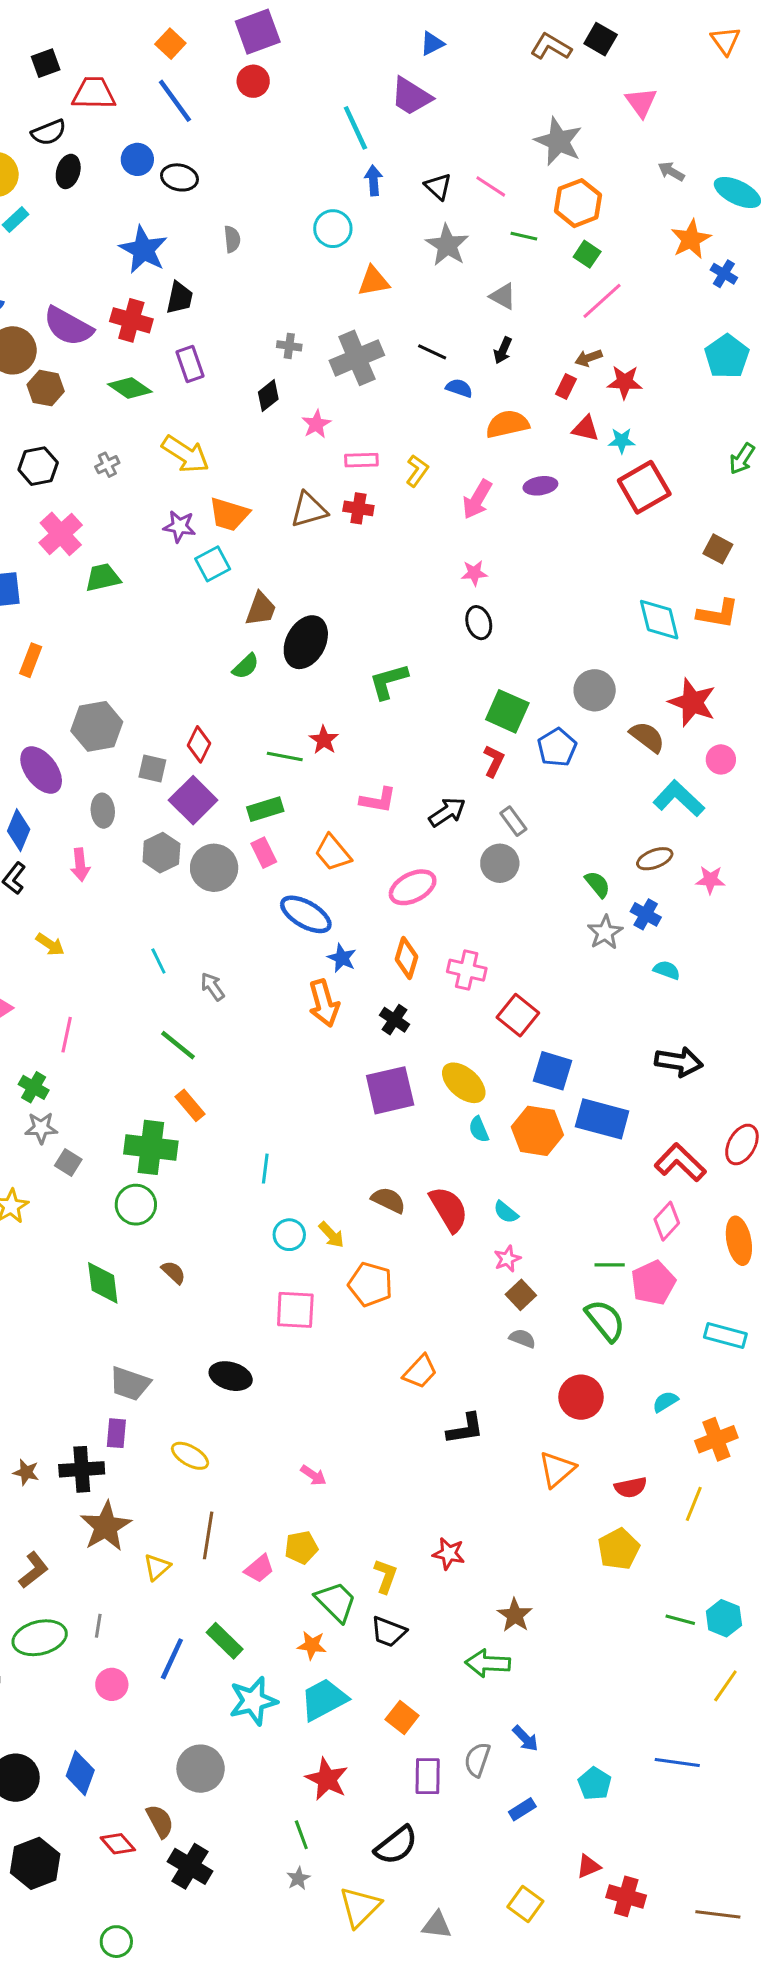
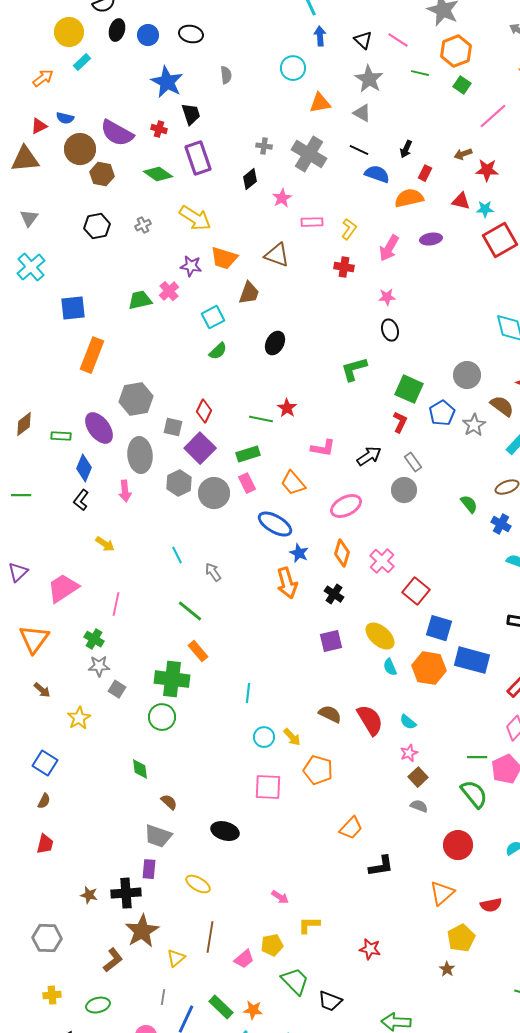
blue circle: (137, 159) -> (148, 35), moved
gray triangle: (503, 296) -> (362, 113), moved
black trapezoid: (179, 298) -> (191, 114), turned -30
pink line: (602, 301) -> (493, 116), moved
red cross: (131, 320) -> (159, 129), size x0.6
gray cross: (357, 358) -> (309, 154), turned -36
purple rectangle: (190, 364) -> (198, 158), size x1.4
red rectangle: (566, 387) -> (425, 173), moved
blue semicircle: (459, 388) -> (377, 174), size x1.4
red cross: (358, 508) -> (344, 267), moved
brown triangle: (309, 510) -> (277, 255), turned 36
pink cross: (61, 534) -> (169, 291), moved, size x0.7
cyan square: (213, 564) -> (213, 317), moved
brown trapezoid: (261, 609) -> (249, 293), moved
black ellipse: (306, 642) -> (275, 343), size x0.7
orange rectangle: (31, 660) -> (92, 355), size x1.6
green semicircle: (246, 666) -> (218, 351), moved
green L-shape: (389, 681) -> (354, 369), moved
gray ellipse: (103, 811) -> (140, 455), size x1.6
gray star: (605, 932) -> (474, 425), moved
pink cross: (467, 970) -> (382, 561), turned 30
purple square: (390, 1090) -> (331, 641), size x0.7
brown semicircle: (173, 1272) -> (169, 802), moved
green diamond: (103, 1283) -> (140, 769), size x0.7
yellow pentagon: (619, 1549) -> (461, 938), moved
brown L-shape: (34, 1570) -> (113, 960), moved
yellow L-shape: (386, 1576) -> (309, 925), moved, turned -110
brown star: (515, 1615) -> (447, 969), moved, size x0.7
gray line: (98, 1626) -> (163, 997), moved
green ellipse: (40, 1638) -> (98, 1005), size x0.7
orange star: (312, 1645) -> (253, 1010), moved

